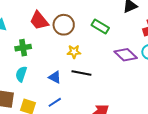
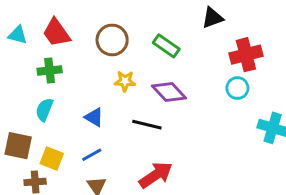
red trapezoid: (39, 21) -> (56, 33), moved
purple diamond: (126, 55) -> (169, 92), moved
black line: (81, 73) -> (147, 125), moved

